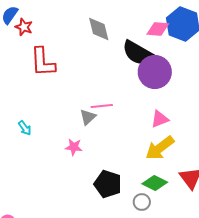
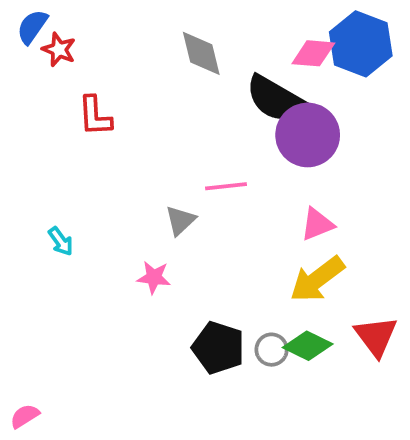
red L-shape: (43, 62) -> (95, 116), size x0.7
pink line: (102, 106) -> (226, 186), moved
gray circle: (142, 202) -> (272, 350), moved

